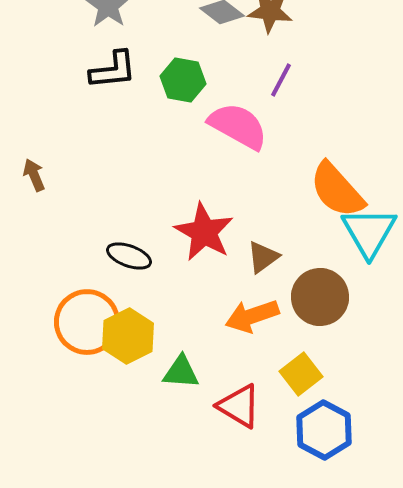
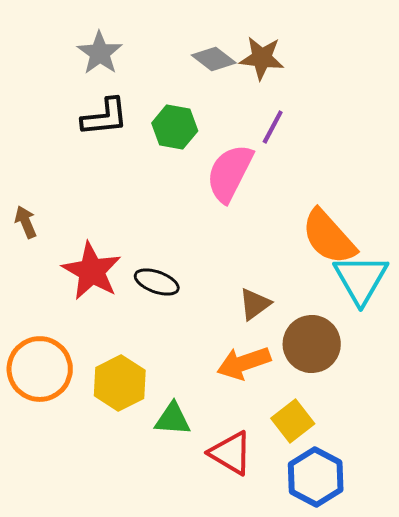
pink semicircle: (238, 126) -> (230, 173), turned -92
red star: (204, 232) -> (92, 271), moved
black ellipse: (129, 256) -> (157, 282), moved
orange circle: (87, 322) -> (40, 369), moved

